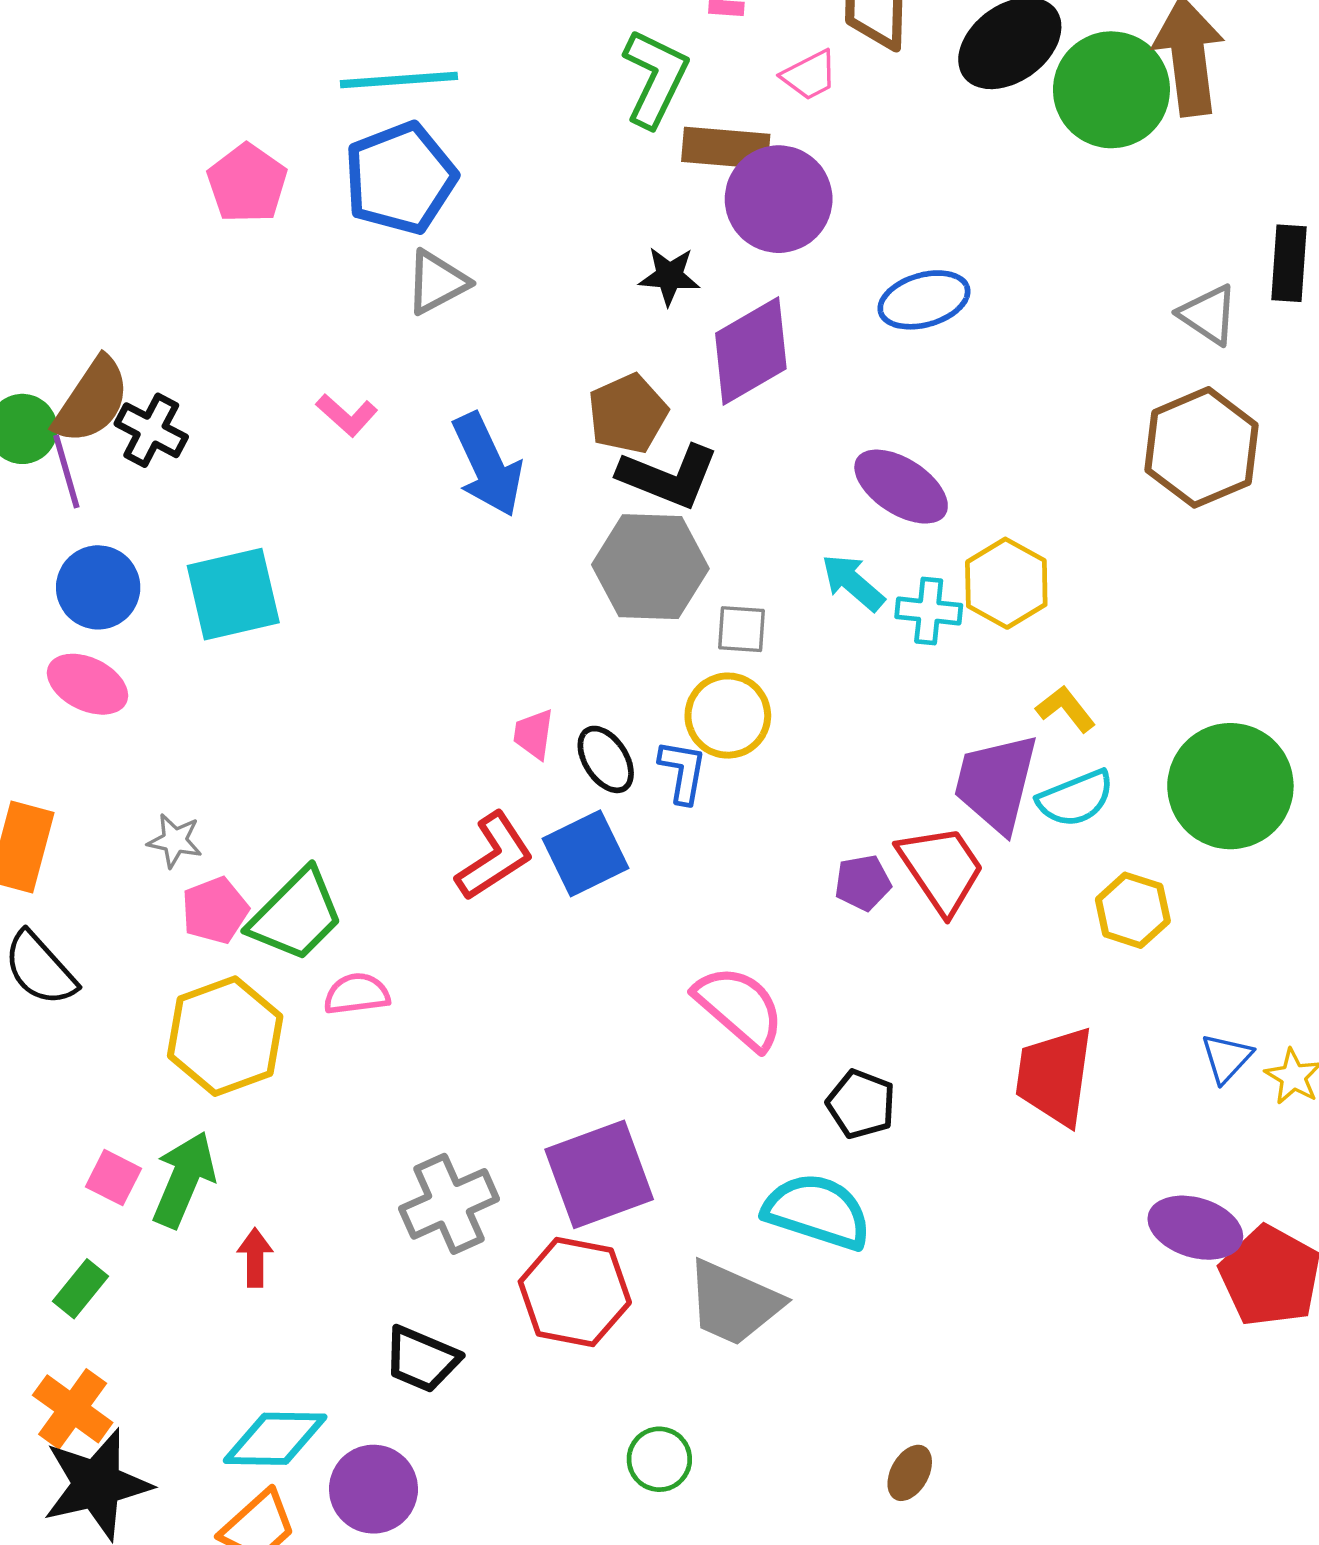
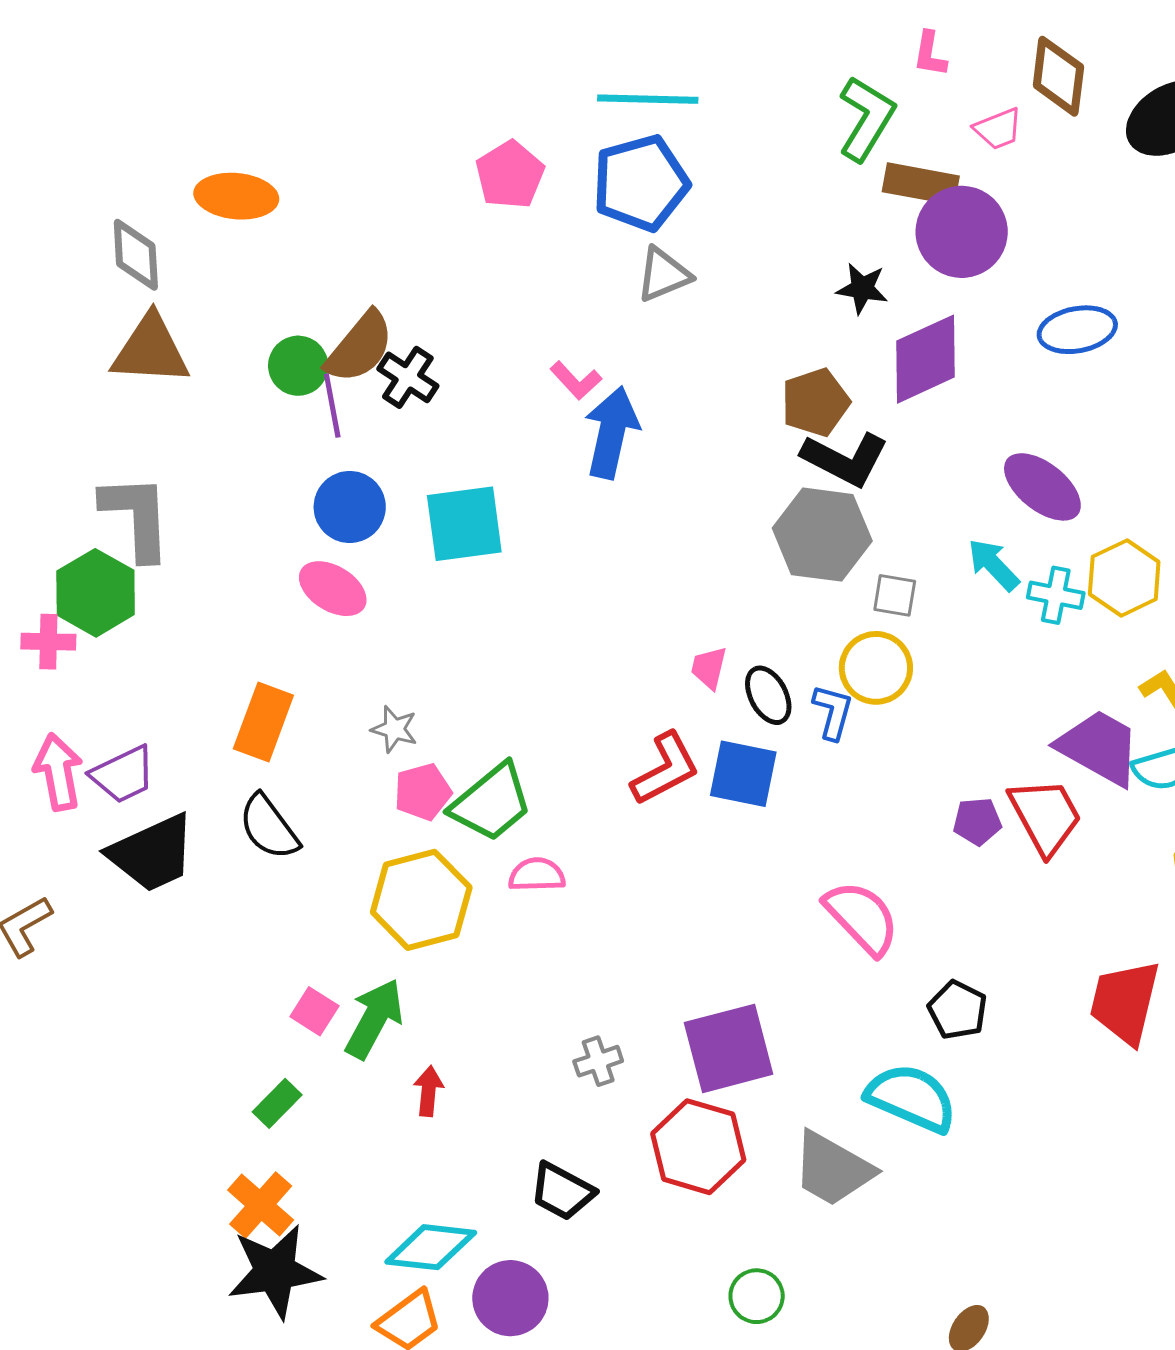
blue arrow: (487, 465) -> (612, 432), moved, turned -148
purple trapezoid: (996, 783) -> (1099, 747), turned 100
blue square: (585, 853) -> (743, 774), turned 32
gray cross: (449, 1204) -> (598, 1061), size x0.6

